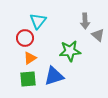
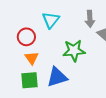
cyan triangle: (38, 21) -> (51, 20), moved
orange triangle: (30, 58) -> (32, 58), turned -32

